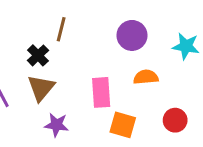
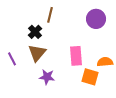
orange semicircle: (146, 77) -> (105, 62), moved

